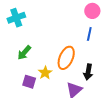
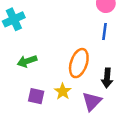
green arrow: (24, 53) -> (27, 61), turned 35
yellow star: (45, 73) -> (63, 91), moved

